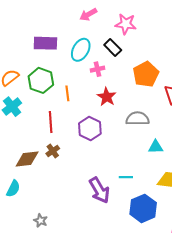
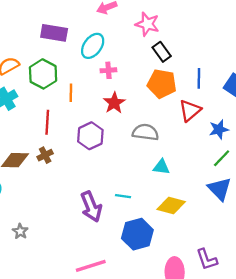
black rectangle: (113, 48) -> (162, 52), moved
orange pentagon: (146, 74) -> (162, 84), turned 30

